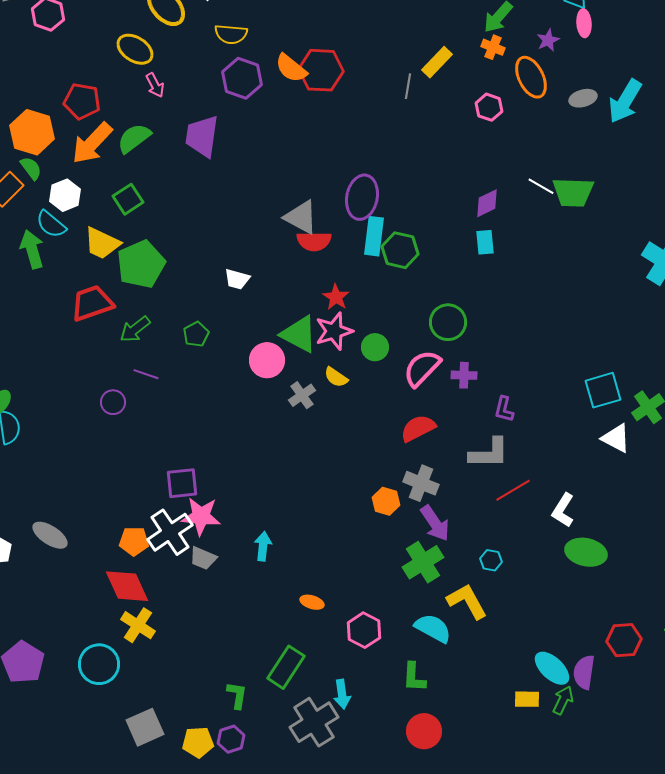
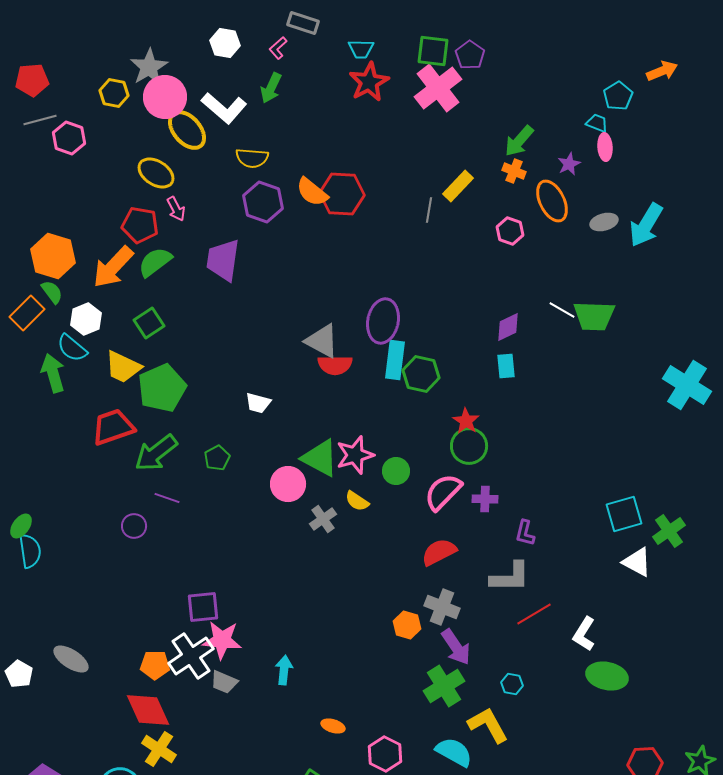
red pentagon: (82, 101) -> (140, 225), moved
red star: (336, 297) -> (466, 421), moved
green arrow: (135, 329) -> (156, 453), size x1.4

